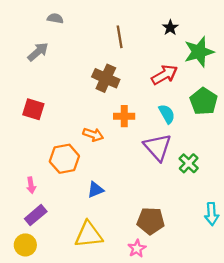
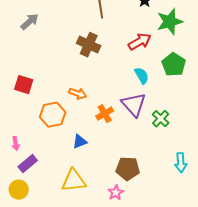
red square: (33, 109) -> (24, 85), moved
orange cross: (124, 116) -> (105, 114), moved, turned -30
pink arrow: (31, 185) -> (16, 144), moved

